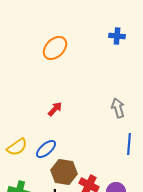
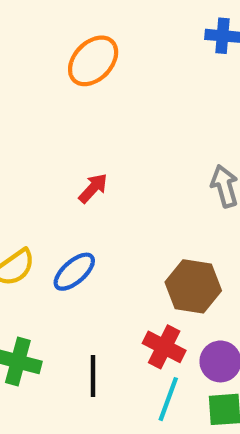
brown hexagon: (64, 172) -> (193, 286), moved

